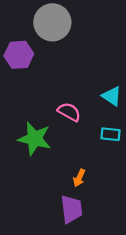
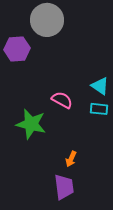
cyan rectangle: (111, 134) -> (99, 109), moved

